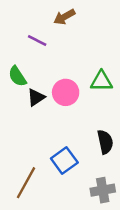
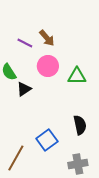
brown arrow: (64, 17) -> (47, 38), moved, turned -102
pink circle: (66, 92) -> (48, 66), moved

